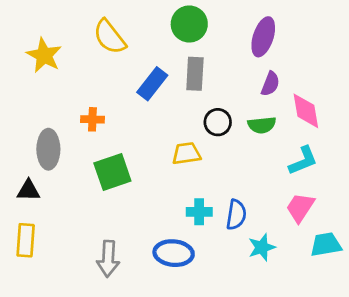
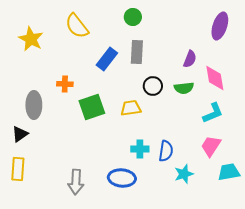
green circle: (189, 24) -> (133, 17), size x0.7
purple ellipse: (263, 37) -> (220, 26), moved
green square: (112, 172) -> (92, 107), moved
black triangle: (28, 190) -> (20, 134), turned -36

